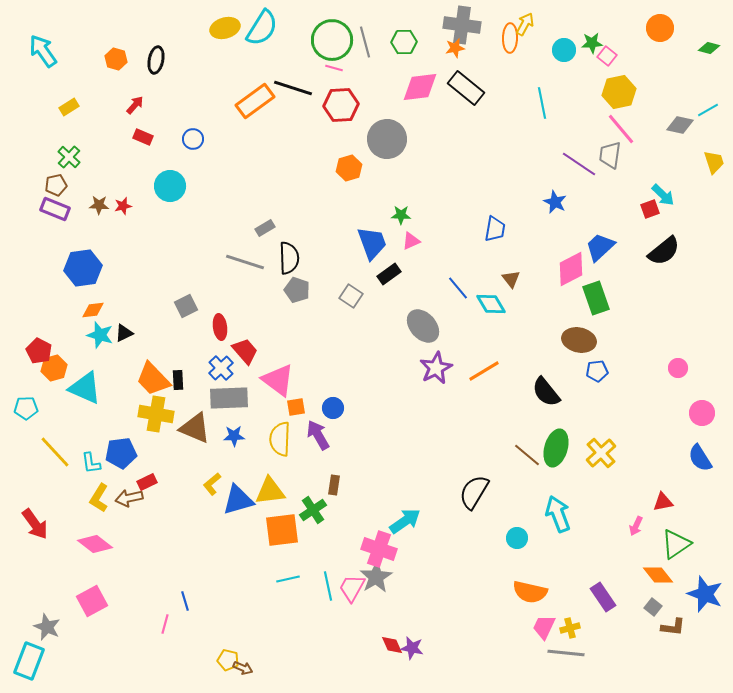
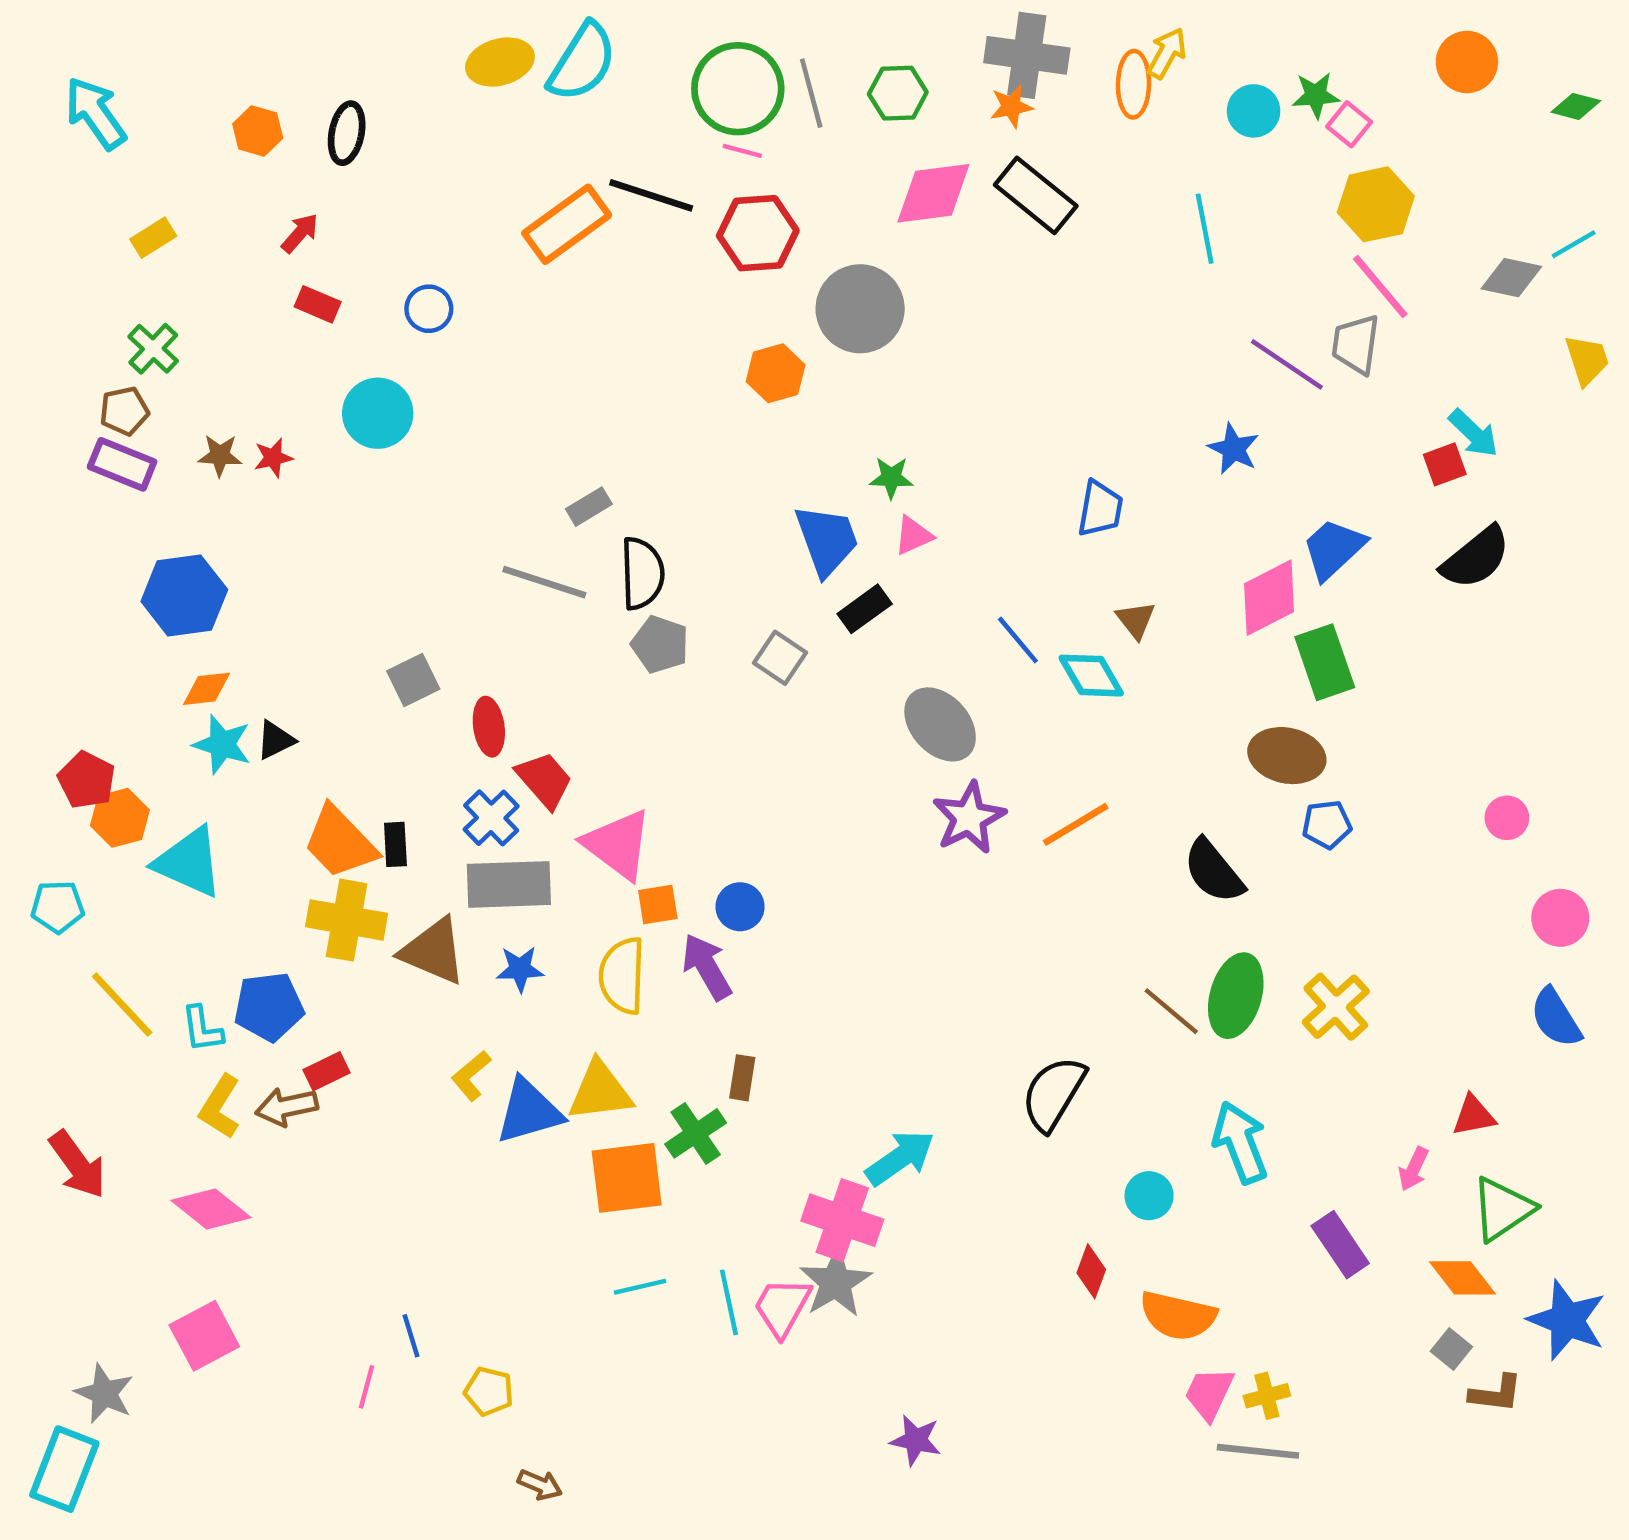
purple rectangle: (603, 597) -> (1340, 1245), moved
red diamond: (392, 645) -> (1091, 1271), moved, turned 45
yellow pentagon: (228, 660) -> (489, 1391), moved

